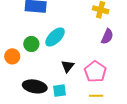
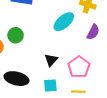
cyan ellipse: (55, 37) -> (64, 22), moved
cyan square: (59, 91) -> (50, 86), moved

